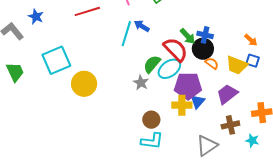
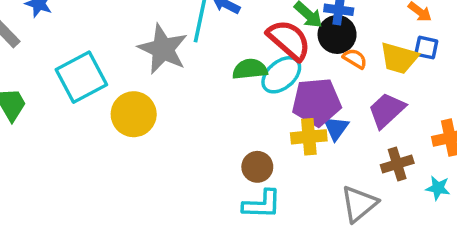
green semicircle: (152, 64) -> (250, 69), turned 48
gray star: (141, 83) -> (163, 49), moved, size x1.8

